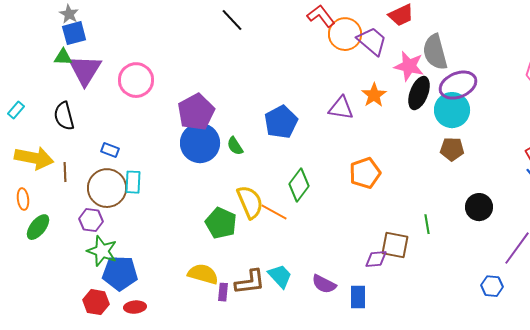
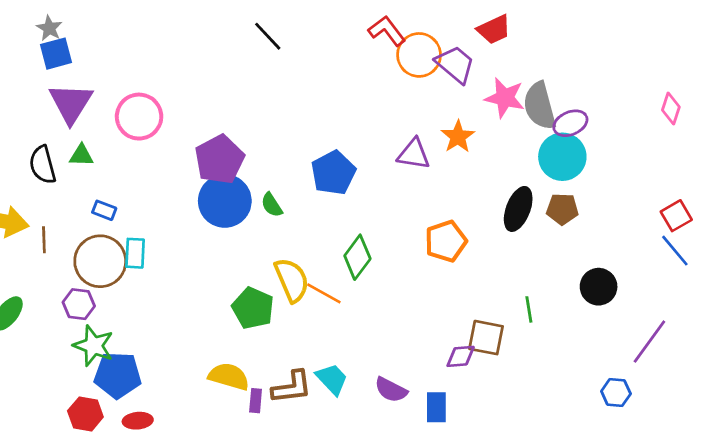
gray semicircle: (435, 52) -> (540, 106), moved
green triangle: (63, 57) -> (81, 155), moved
purple ellipse: (458, 85) -> (570, 123), size x0.7
black ellipse: (419, 93) -> (518, 209), moved

